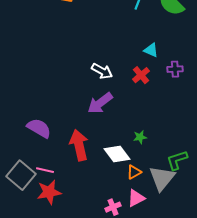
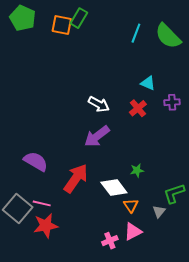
red arrow: (79, 145) -> (76, 178), turned 48
orange triangle: (134, 172) -> (131, 205), turned -35
gray triangle: (162, 178) -> (159, 212), size x0.5

